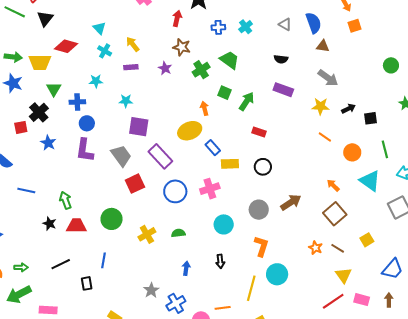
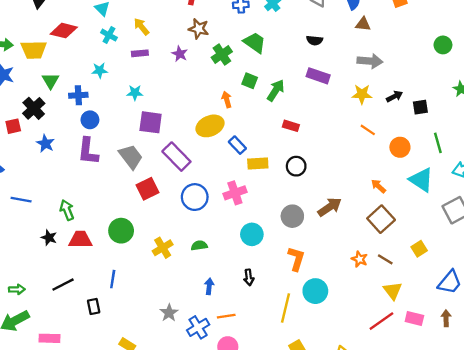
gray arrow: (328, 78) -> (370, 61), turned -30
orange line: (223, 308) -> (226, 316), moved

